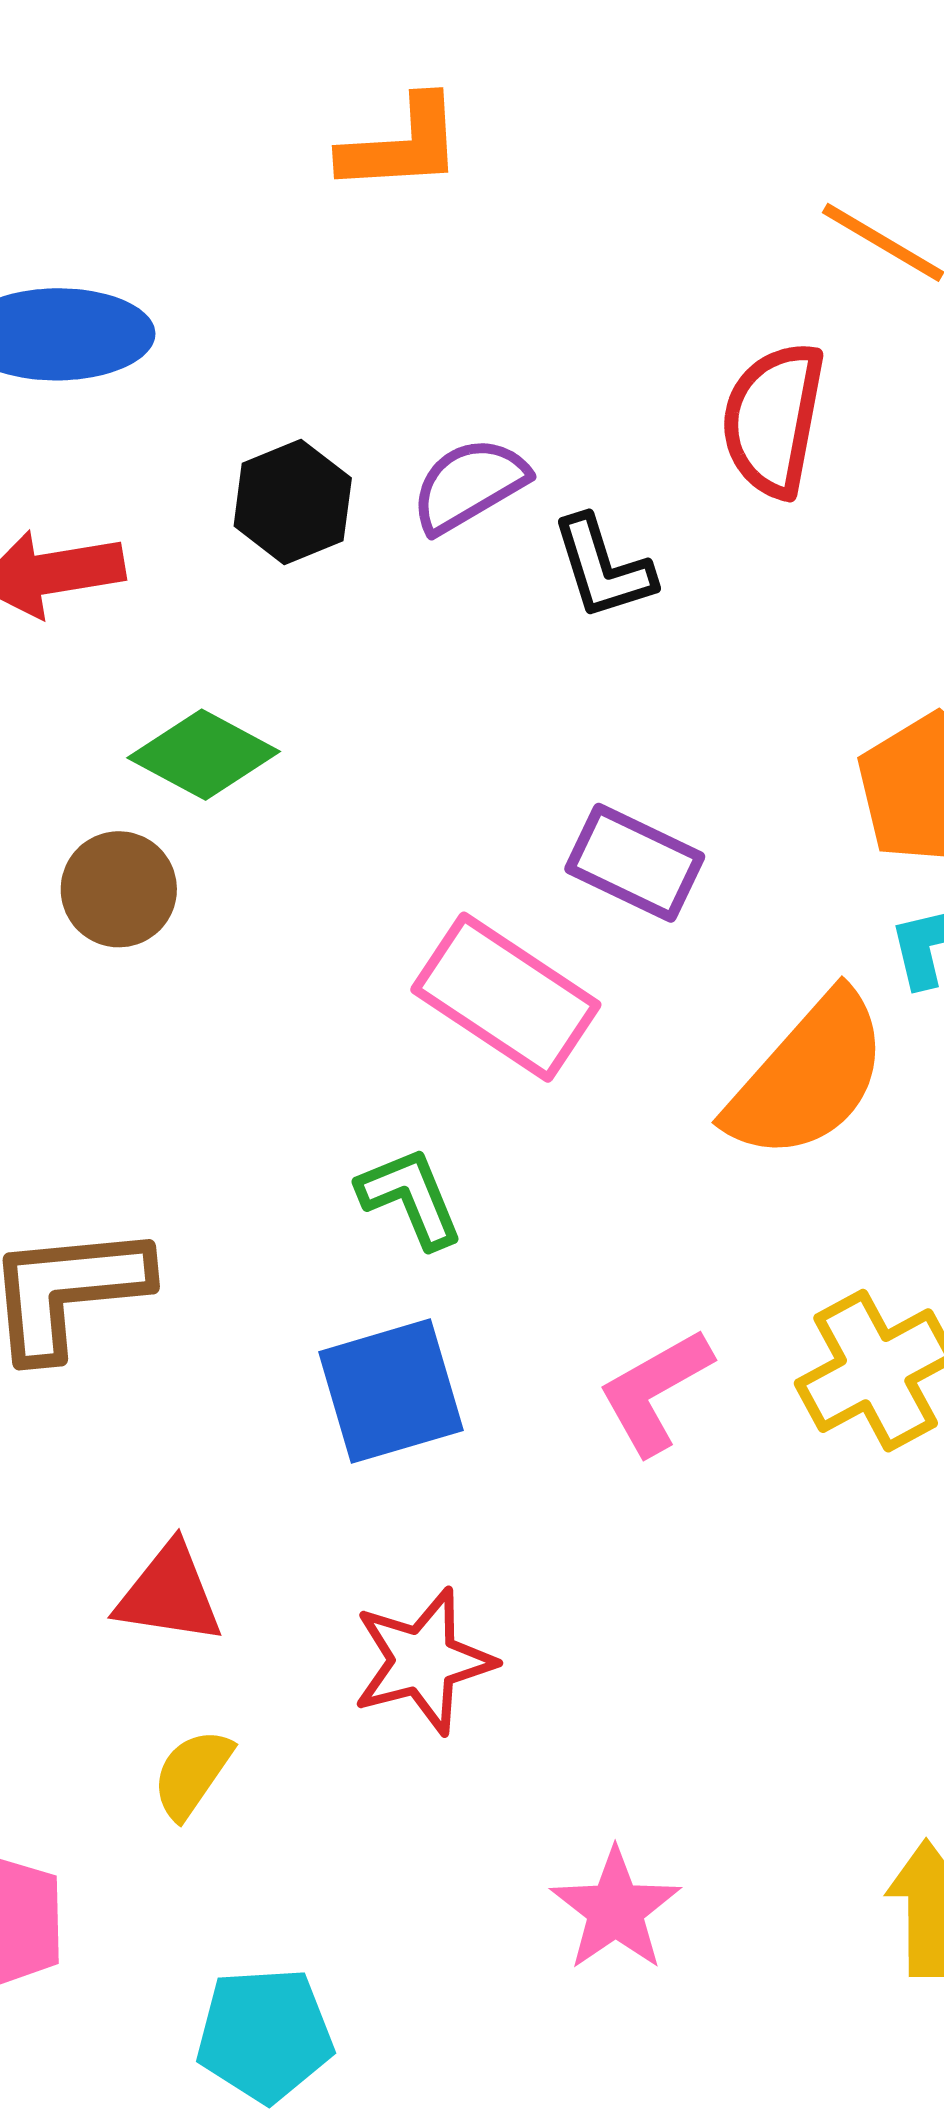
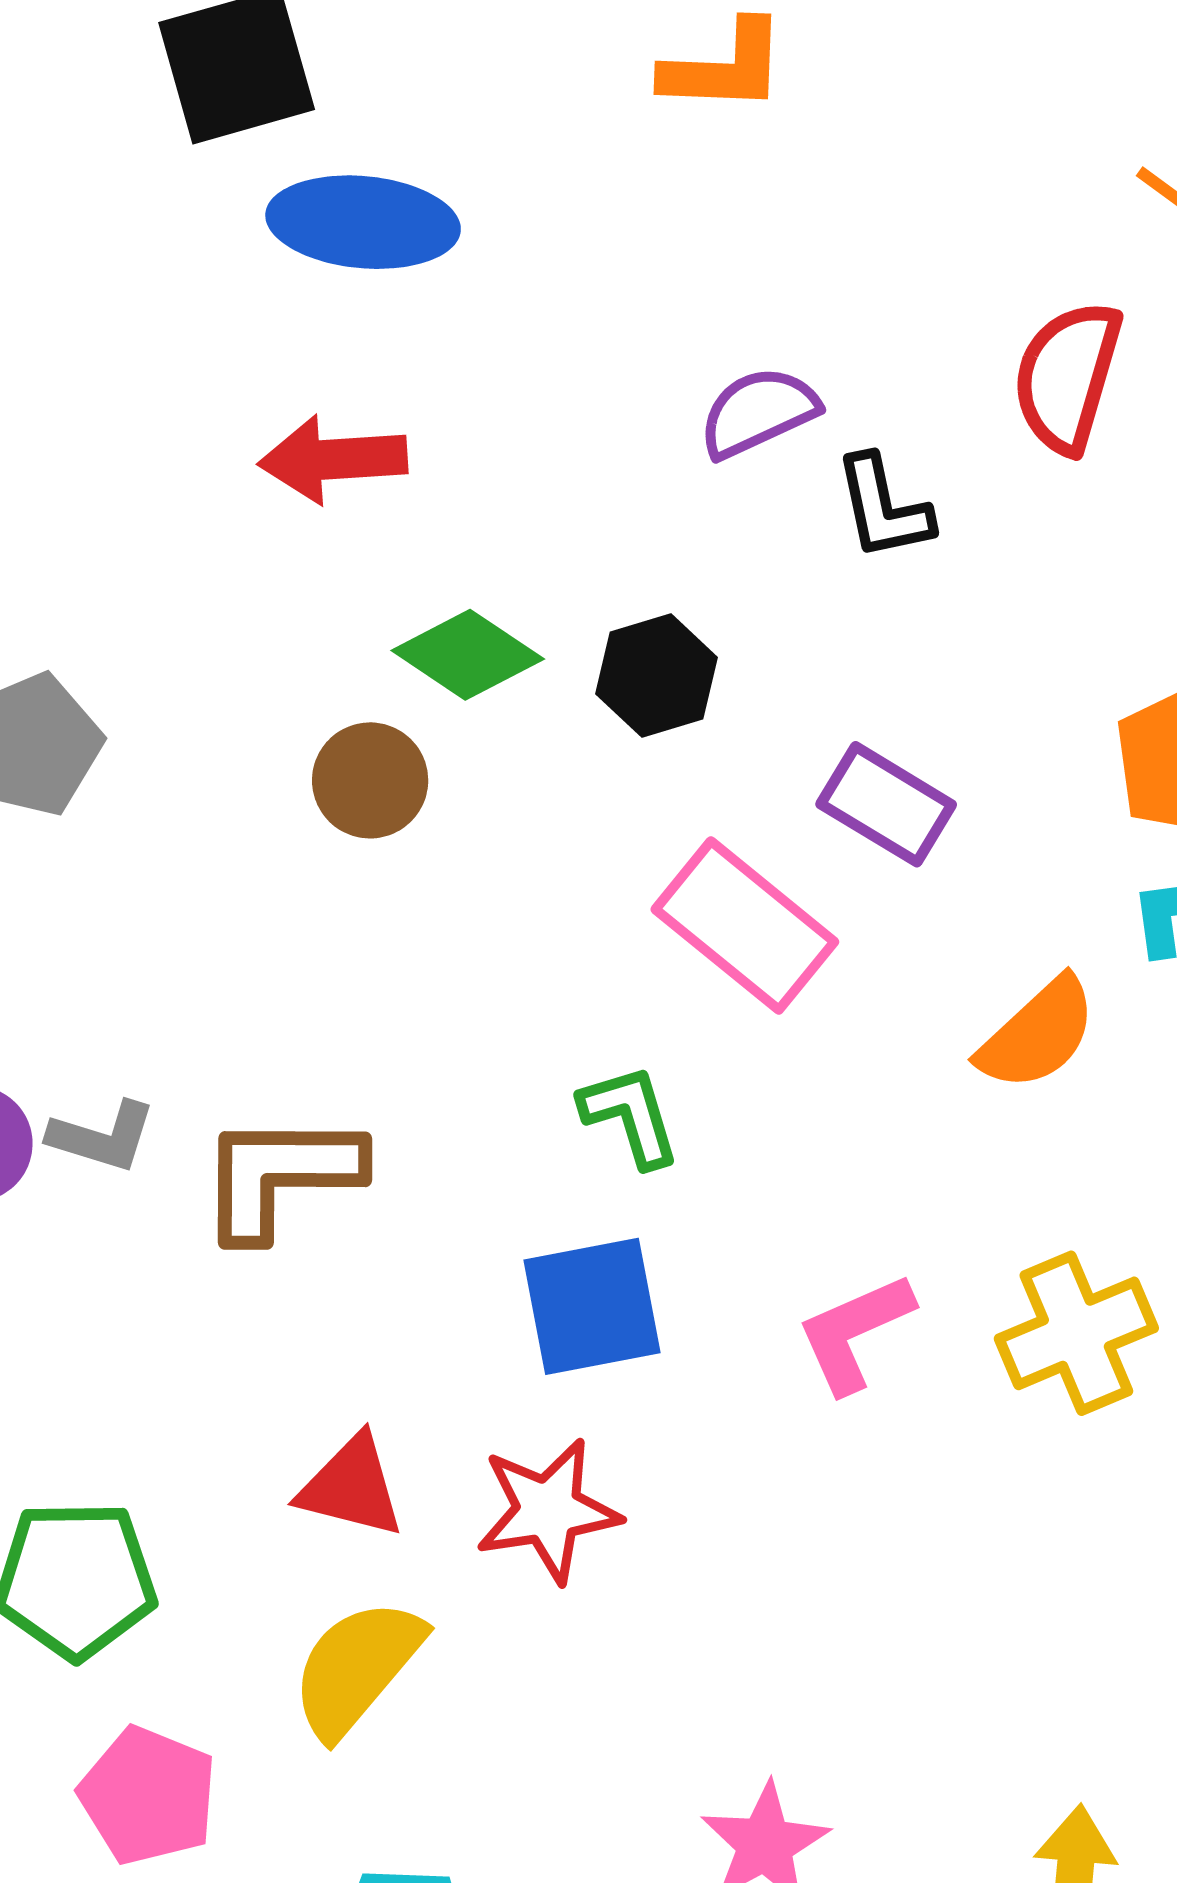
black hexagon: (293, 502) -> (657, 676), moved
orange semicircle: (808, 1077) -> (1038, 1034), size x0.7
red star: (423, 1661) -> (548, 1510), moved
yellow semicircle: (192, 1774) -> (357, 1668), size x1.6

